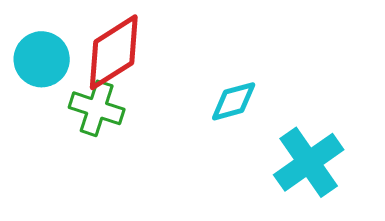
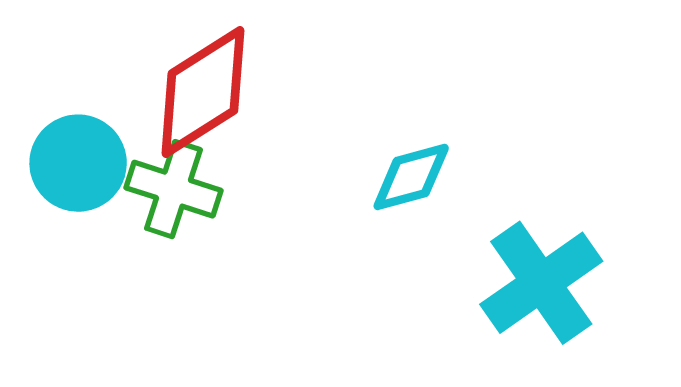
cyan circle: (42, 59) -> (78, 163), moved

